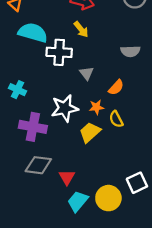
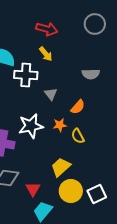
yellow trapezoid: (90, 132) -> (61, 167), moved
yellow circle: (108, 198) -> (71, 191), moved

